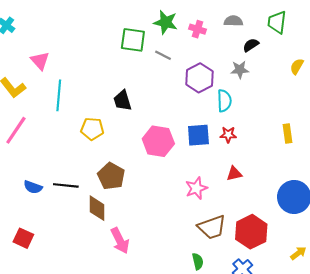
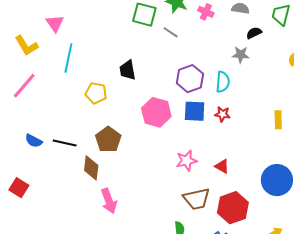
purple hexagon: (199, 78) -> (190, 79), moved
red triangle: (234, 174) -> (222, 166), moved, turned 35

